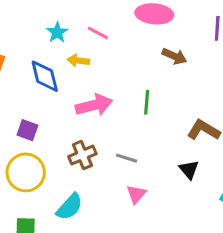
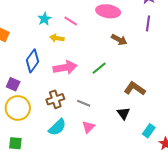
blue diamond: (45, 76) -> (32, 61), moved, turned 45
green line: (147, 102) -> (99, 68), turned 42
purple square: (27, 130) -> (13, 84), moved
cyan semicircle: (70, 207) -> (57, 127), moved

